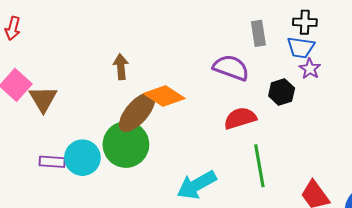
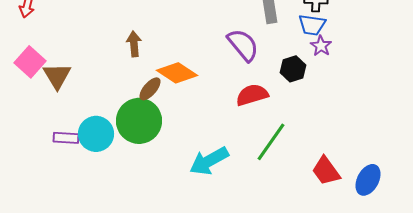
purple semicircle: (231, 68) -> (243, 45), turned 30
brown ellipse: (137, 112) -> (150, 89), size x0.6
green line: (259, 166) -> (271, 142), turned 45

